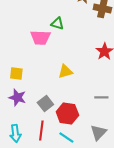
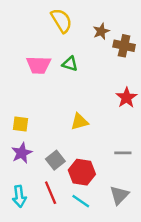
pink trapezoid: (40, 37) -> (39, 65), moved
purple star: (17, 97) -> (22, 153), turned 30
red line: (41, 130) -> (51, 193), turned -30

